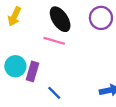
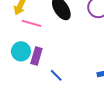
pink line: (54, 41) -> (31, 23), moved

